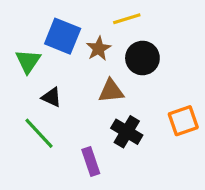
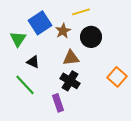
blue square: (63, 36) -> (40, 23), turned 35
orange square: (183, 121) -> (117, 77), turned -30
black cross: (127, 132) -> (70, 81), moved

